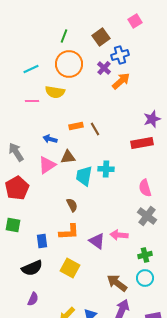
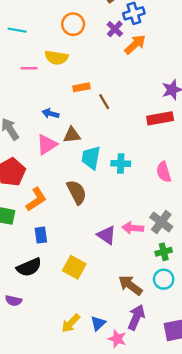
orange circle: (69, 64) -> (73, 24), size x0.7
cyan line: (31, 69) -> (17, 30), moved, turned 35
orange rectangle: (76, 126) -> (81, 87), moved
cyan cross: (106, 169) -> (121, 164), moved
brown semicircle: (72, 205) -> (77, 192), size x1.5
gray cross: (147, 216) -> (161, 222), moved
orange L-shape: (69, 232) -> (36, 199), moved, turned -30
purple semicircle: (33, 299) -> (14, 301), moved, turned 80

